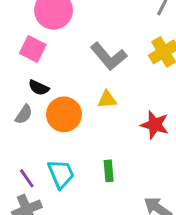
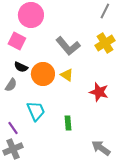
yellow triangle: (107, 99) -> (67, 75), turned 40
orange circle: (64, 114) -> (43, 74), moved
cyan trapezoid: (61, 174) -> (36, 111), moved

